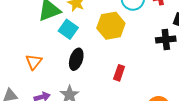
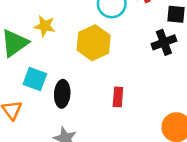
cyan square: (68, 29) -> (35, 79), moved

